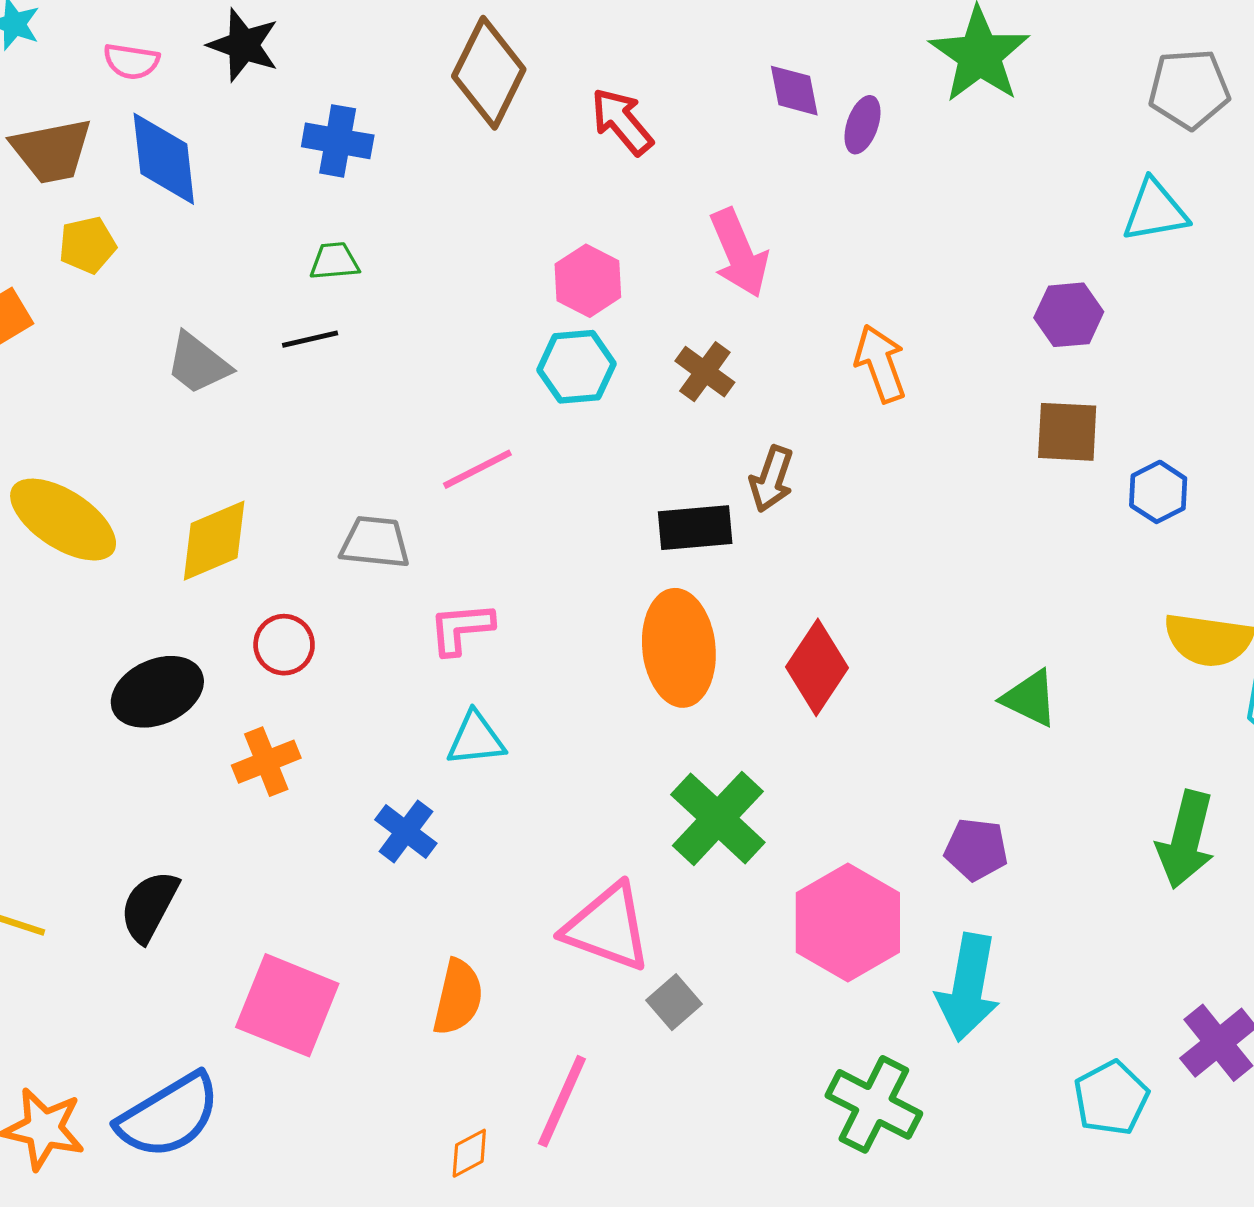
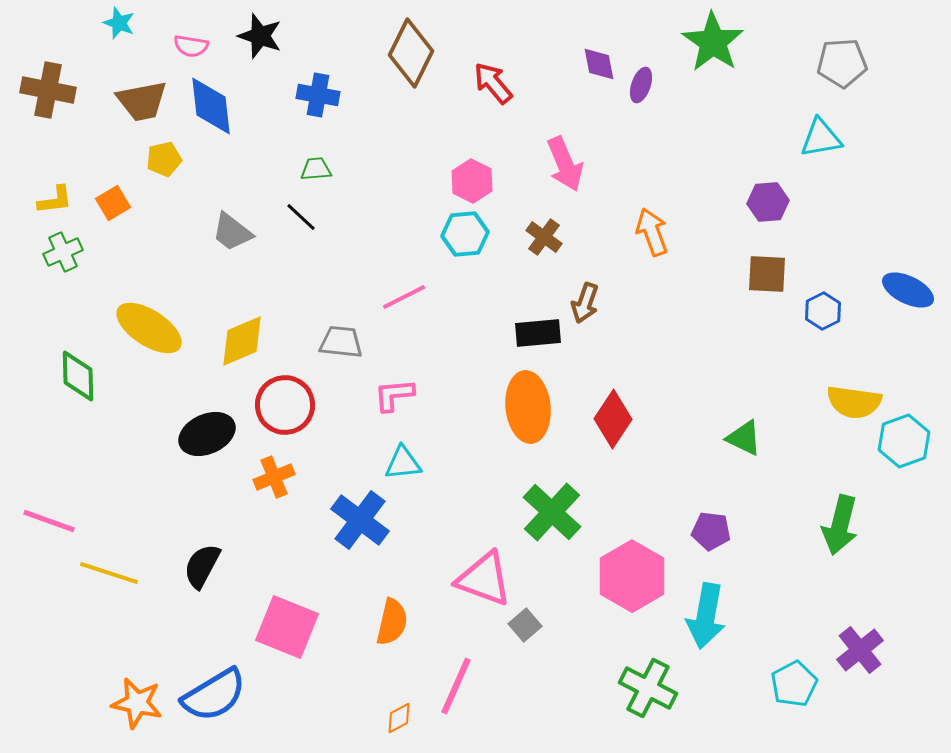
black line: (310, 339) -> (301, 217), turned 56
red circle: (284, 645) -> (285, 405), size x1.6
blue cross: (406, 831) -> (360, 520), size x1.5

